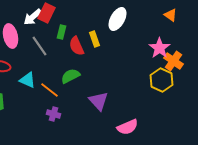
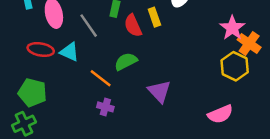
cyan triangle: (28, 80) -> (69, 52), moved
pink semicircle: (128, 127) -> (220, 114), moved

